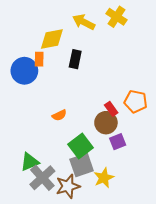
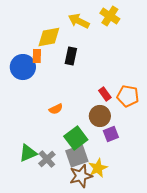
red rectangle: (111, 109) -> (105, 94), moved
gray cross: (42, 178) -> (47, 159), moved, size x0.7
brown star: (68, 186) -> (81, 176), moved

